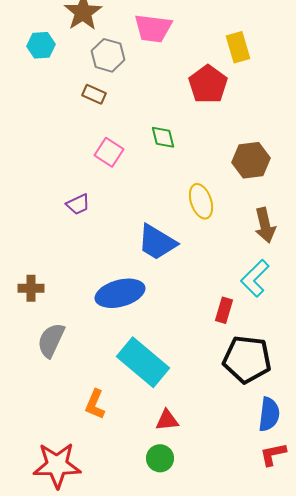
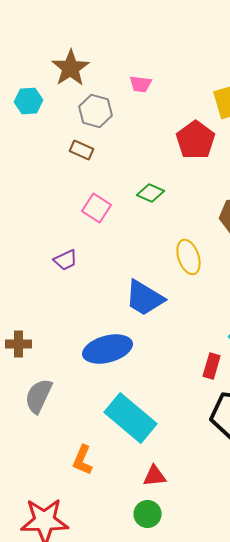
pink trapezoid: (153, 28) -> (141, 84), size x0.6
green diamond: (163, 137) -> (151, 193), turned -52

